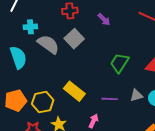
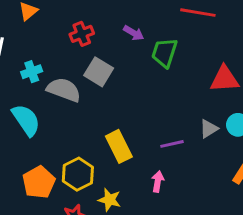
green trapezoid: (119, 63) -> (164, 53), moved
yellow rectangle: (74, 91) -> (119, 146), turned 40

